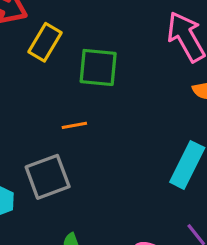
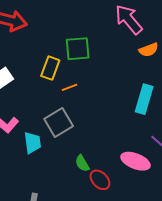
yellow rectangle: (45, 42) -> (50, 68), moved

